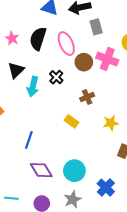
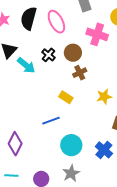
brown circle: (84, 62) -> (73, 53), moved
cyan arrow: (33, 87) -> (26, 65), turned -60
blue line: (29, 140) -> (51, 121), moved, turned 54
purple diamond: (41, 170) -> (15, 144), moved, turned 60
blue cross: (106, 188) -> (104, 150), moved

